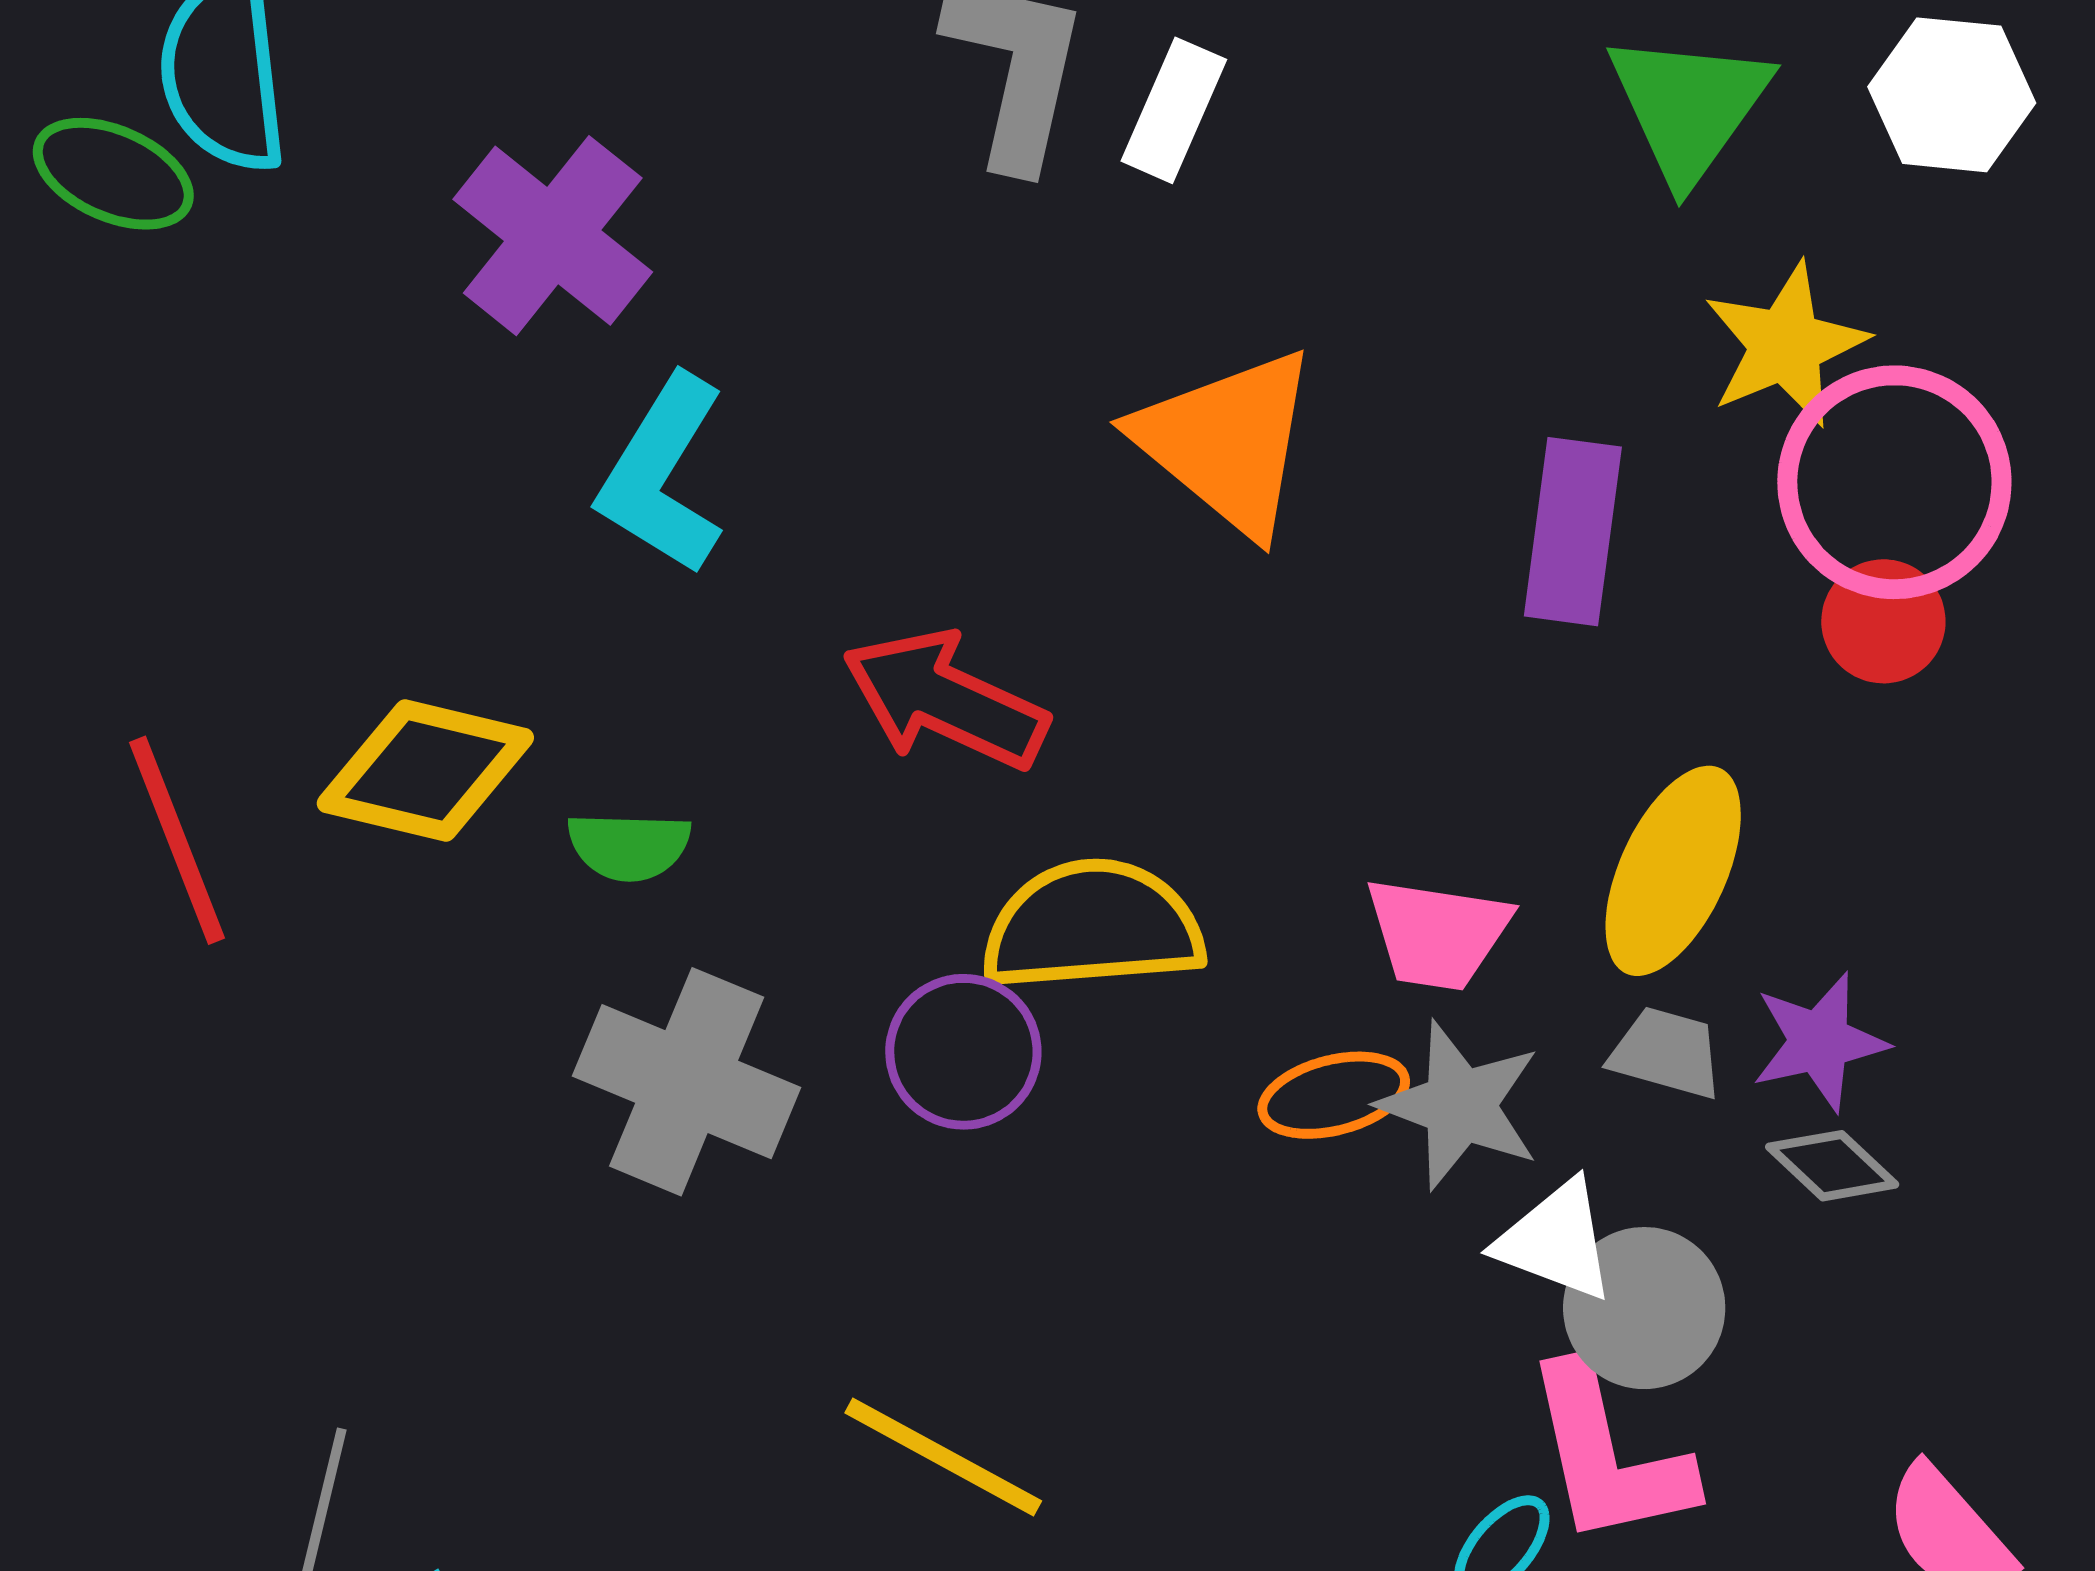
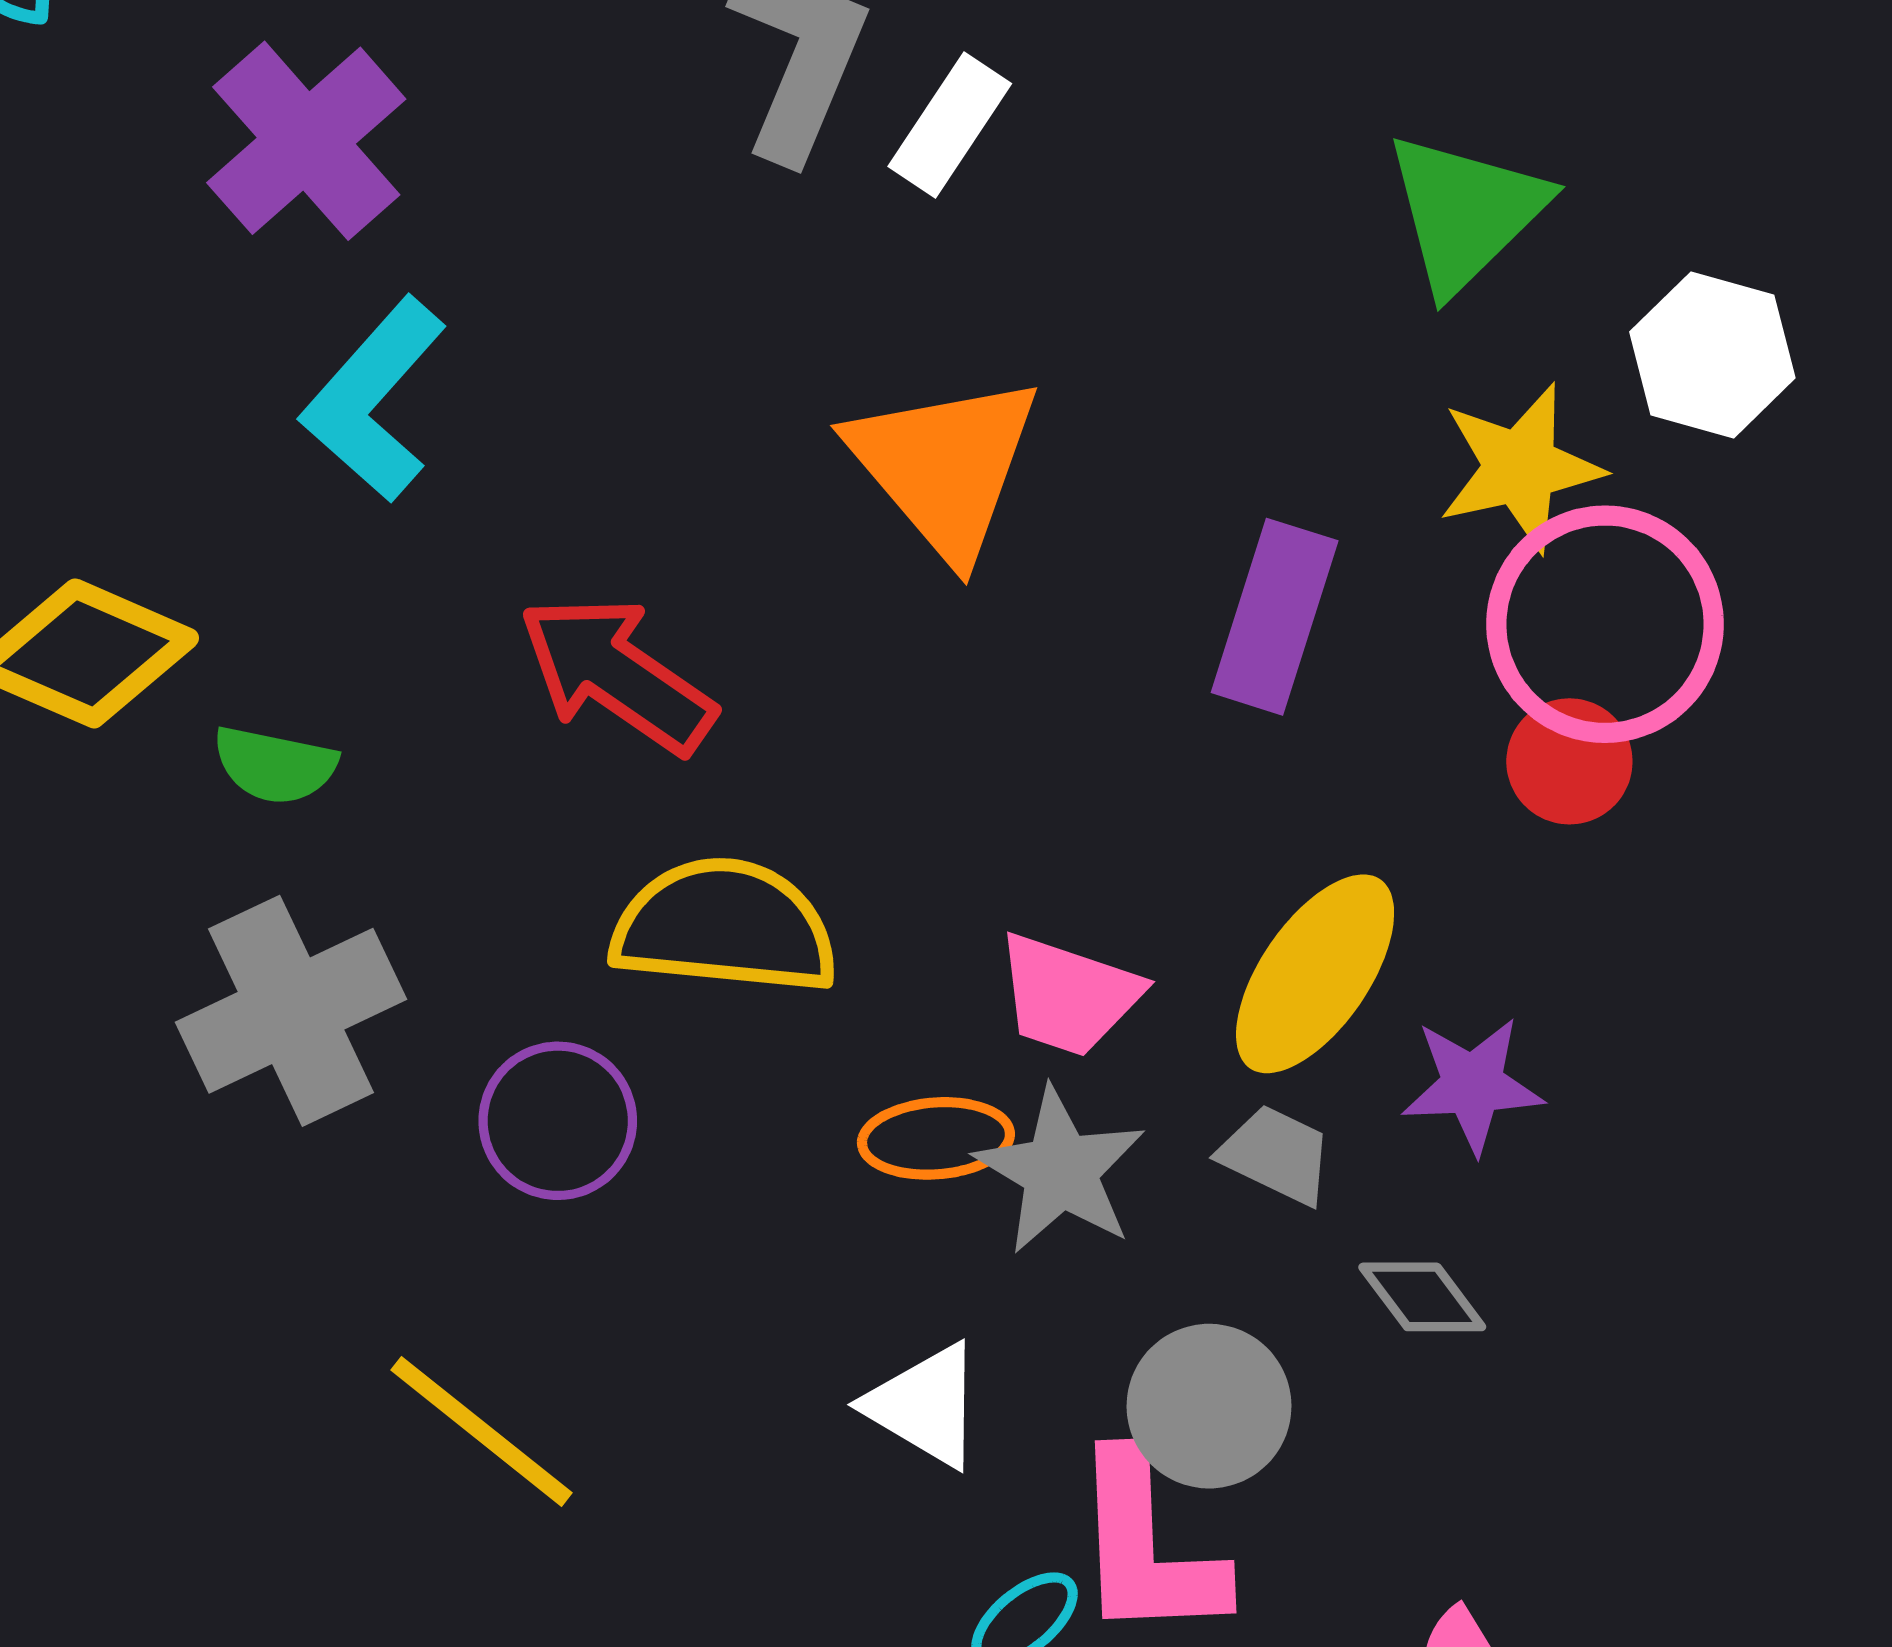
white hexagon: (1952, 95) -> (1712, 355), moved
purple star: (1819, 1042) -> (1472, 1085), moved
purple circle: (963, 1052) -> (558, 1121), moved
gray cross: (687, 1082) -> (291, 1011), turned 32
white triangle: (1556, 1241) -> (925, 1405), moved

